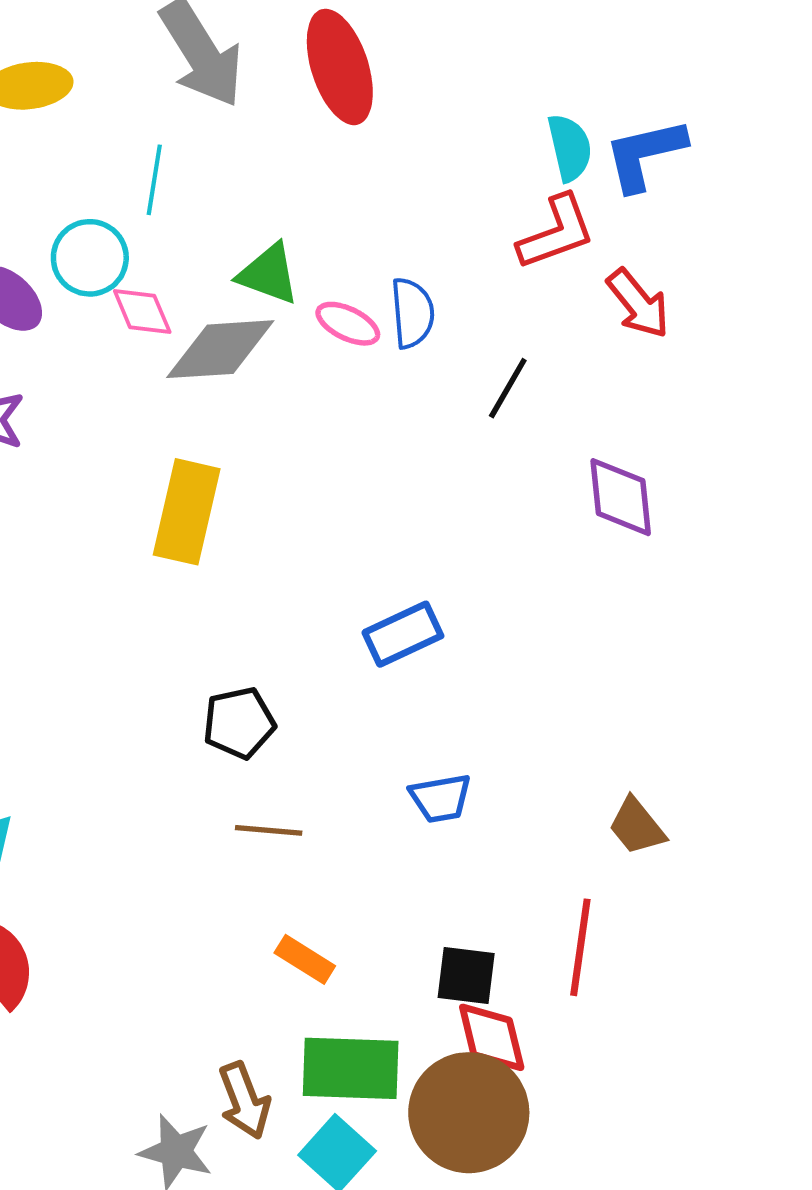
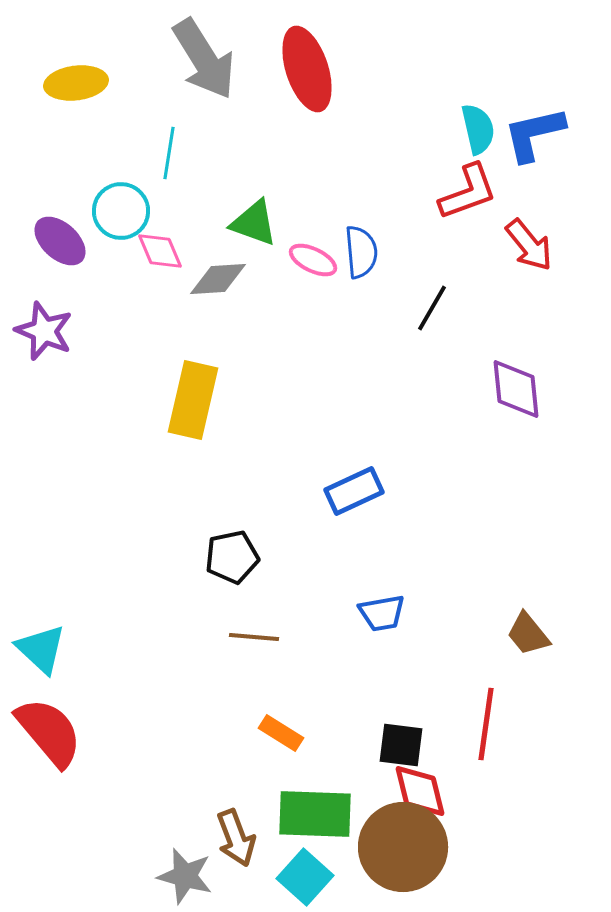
gray diamond: (220, 349) -> (218, 279), size x0.7

